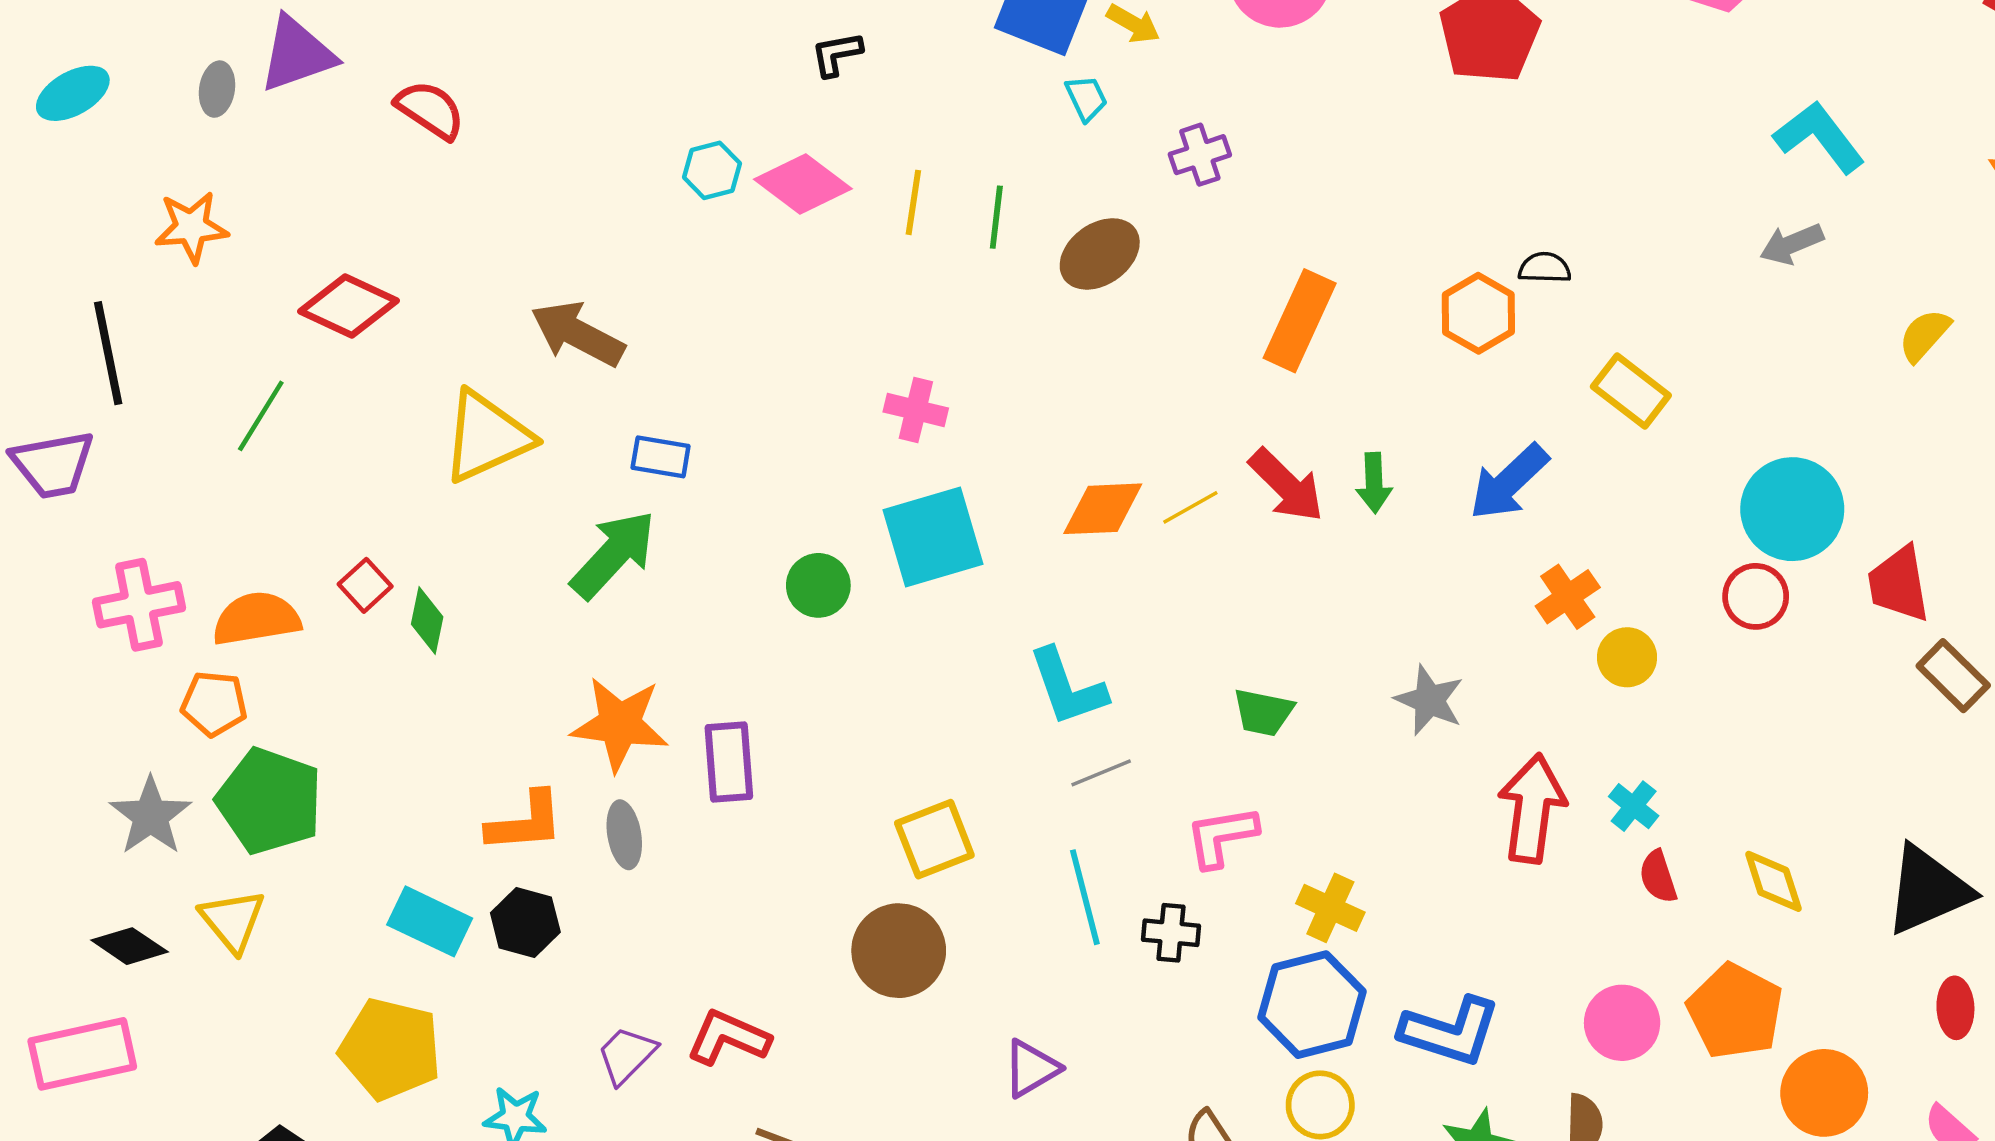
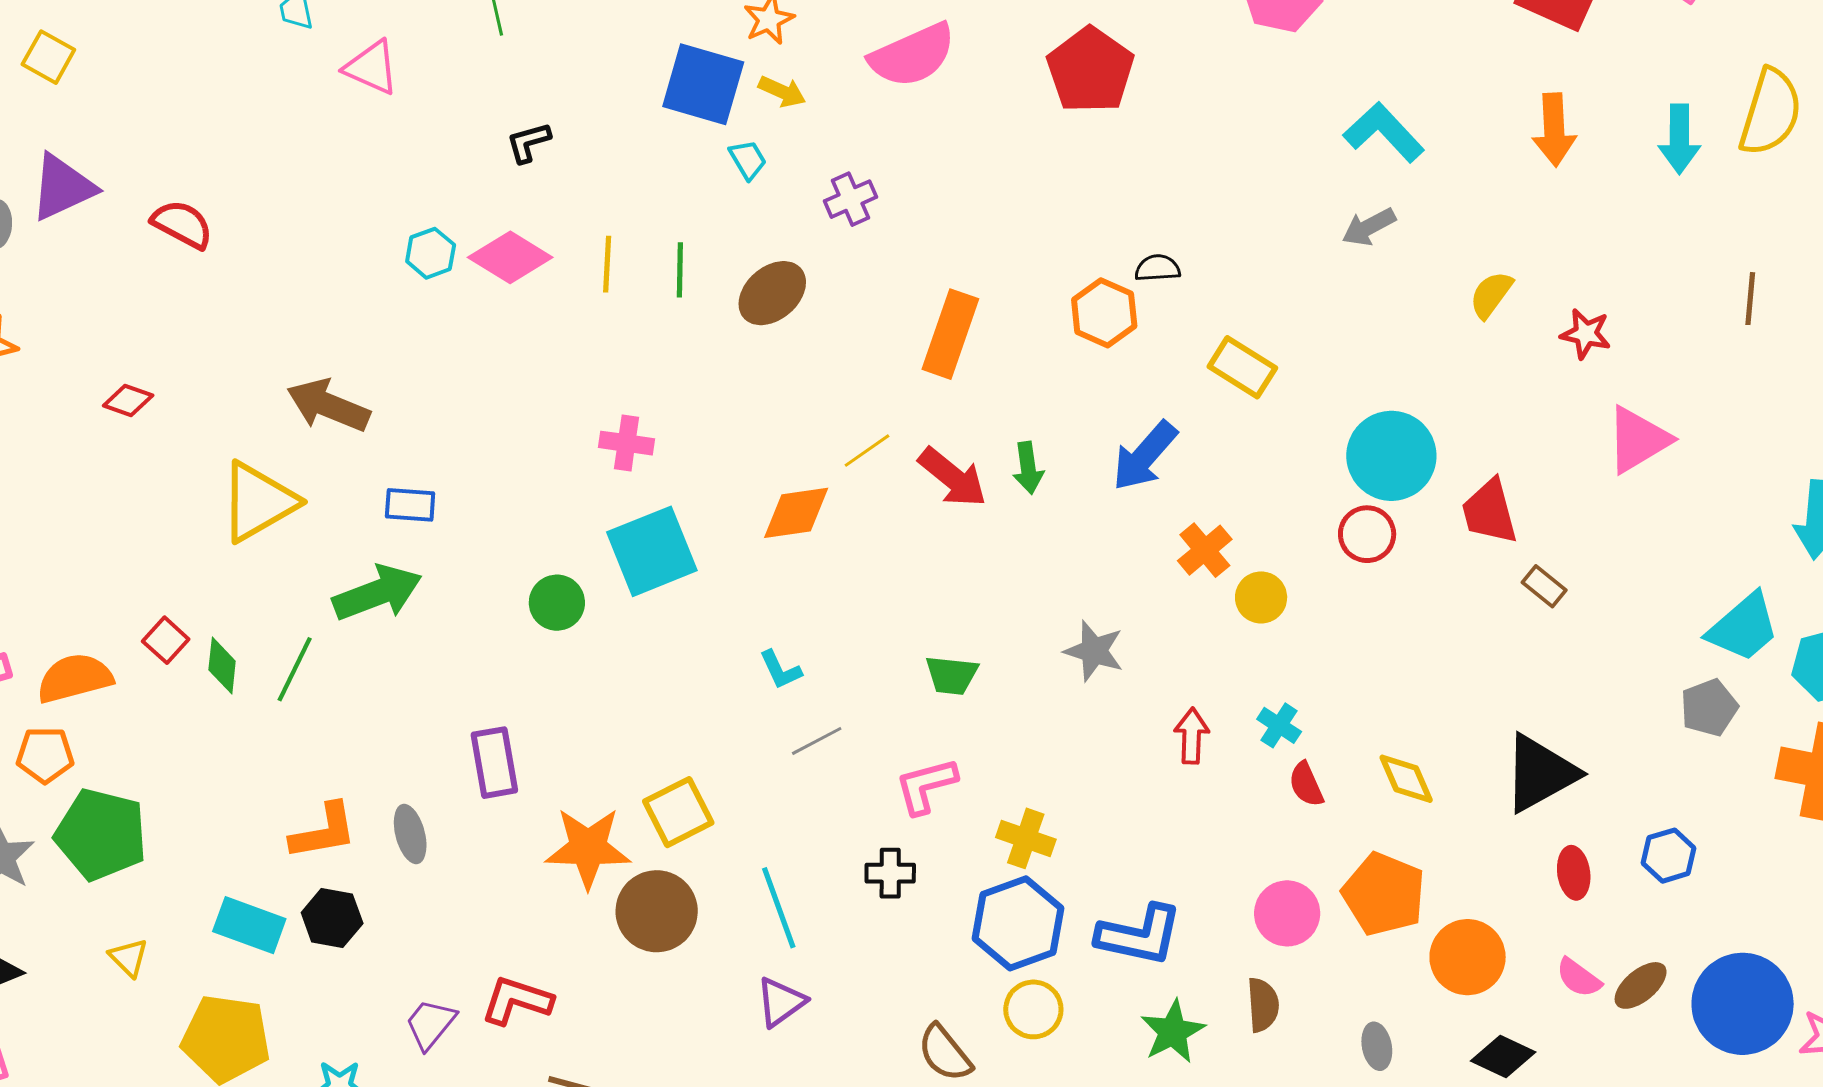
red diamond: (348, 306) -> (128, 401), size x0.6
green line: (261, 416) -> (295, 669), moved
yellow line: (1190, 507) -> (867, 451), moved
green arrow: (613, 554) -> (377, 593), turned 32
brown rectangle: (1953, 676) -> (1544, 586), size x0.7
cyan L-shape: (1067, 687) -> (780, 670), size x0.6
orange star: (620, 724) -> (588, 848), moved
red arrow: (1532, 809) -> (1192, 736), size x0.6
cyan line: (1085, 897) -> (779, 908), moved
yellow triangle: (233, 921) -> (129, 958), moved, size x0.7

